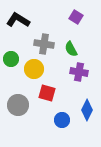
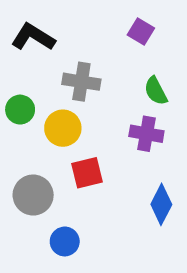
green semicircle: (71, 49) -> (156, 91), moved
red square: (47, 93) -> (87, 173), turned -30
blue circle: (62, 120) -> (65, 241), moved

